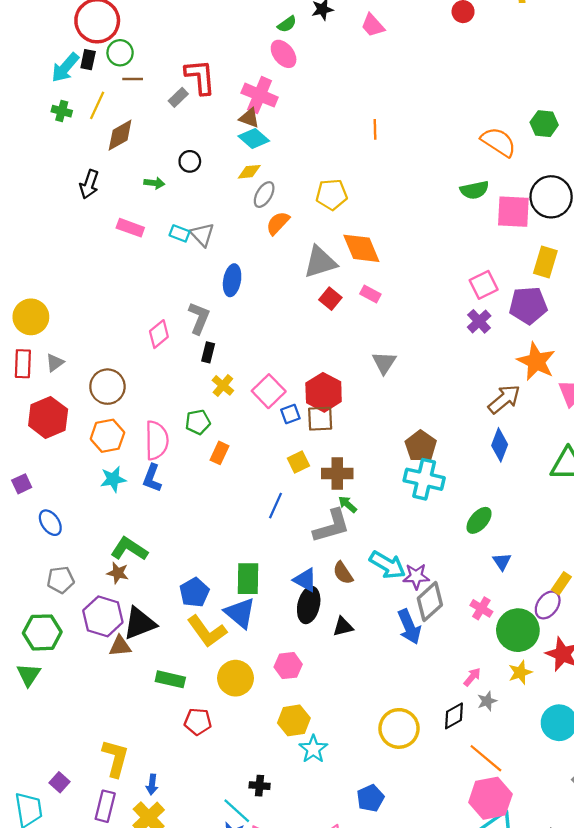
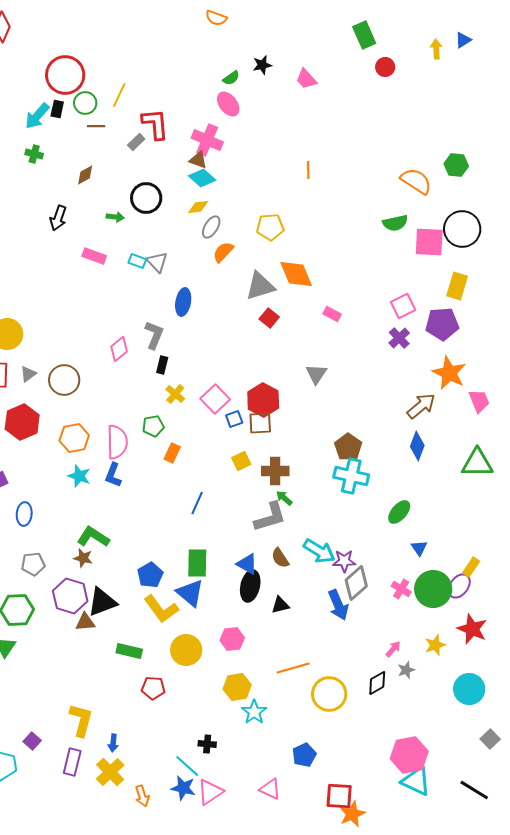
yellow line: (97, 105) -> (119, 95), moved
brown diamond: (120, 135) -> (85, 175), size x0.7
black circle: (190, 161) -> (146, 198), size x1.6
pink rectangle: (370, 294) -> (332, 314), moved
brown circle: (107, 387) -> (64, 380), moved
cyan star: (113, 479) -> (79, 476), turned 30
blue line: (276, 506) -> (197, 503), moved
blue ellipse: (50, 523) -> (24, 514), turned 40
green circle: (518, 630) -> (433, 589), moved
orange line: (486, 758) -> (293, 668), moved, turned -56

